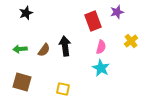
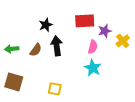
purple star: (117, 12) -> (105, 31), moved
black star: (26, 13) -> (46, 25), moved
red rectangle: (93, 21) -> (85, 21), turned -72

